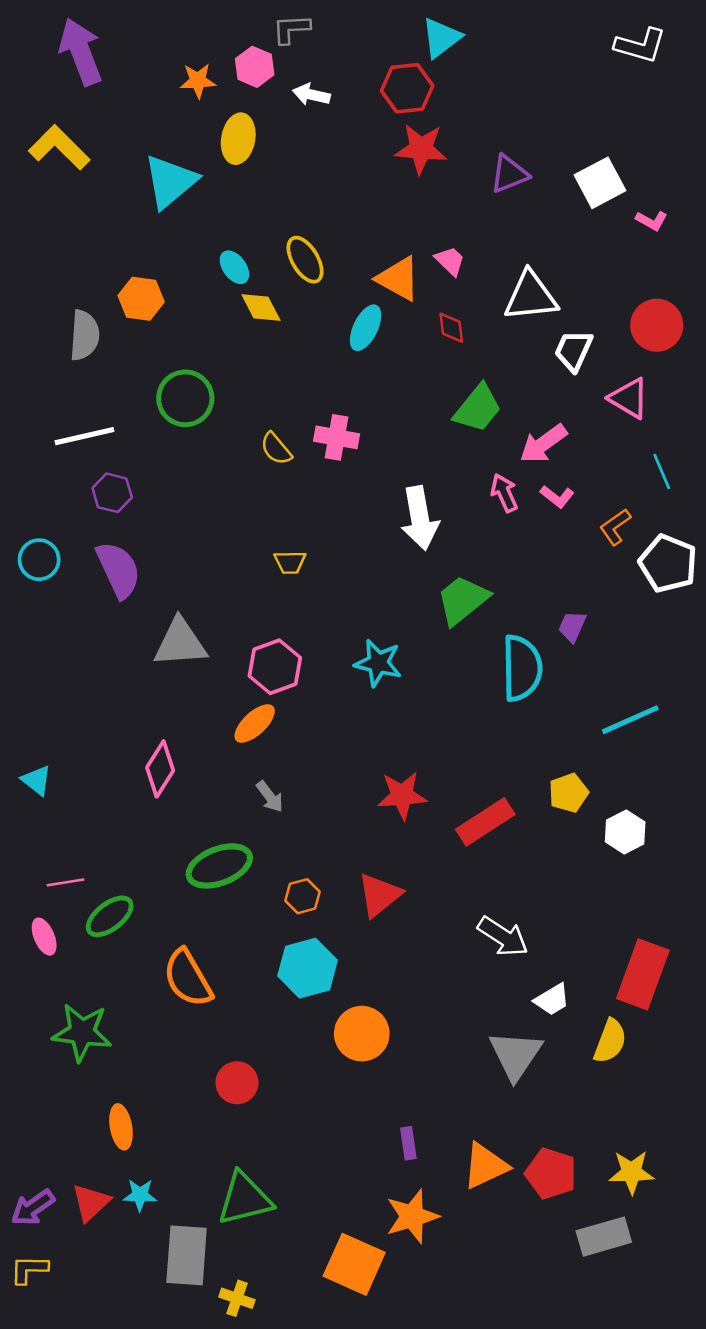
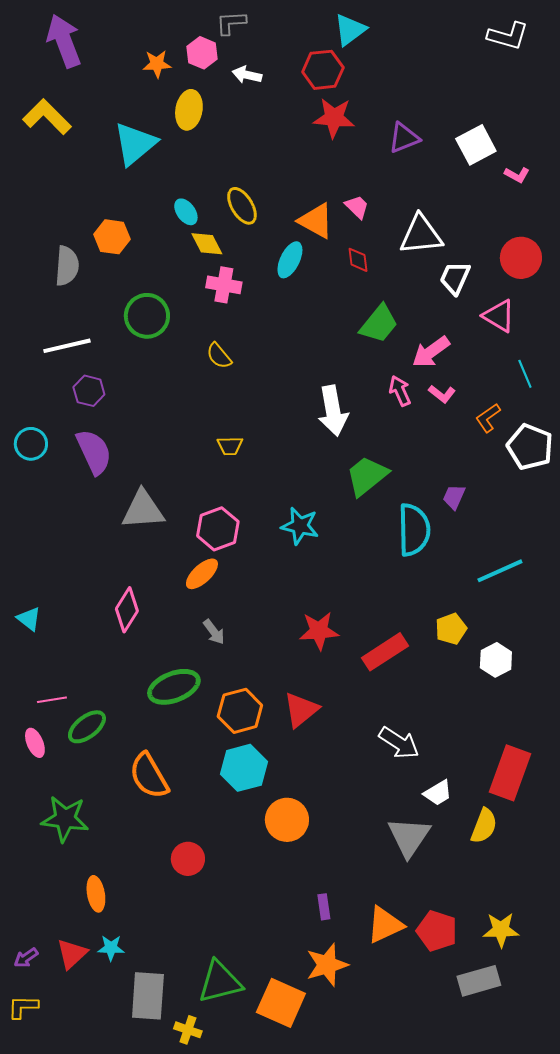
pink cross: (337, 437) -> (224, 285), moved
orange hexagon: (303, 896) -> (240, 711), size x1.6
green triangle: (245, 1199) -> (220, 982), moved
purple arrow: (33, 1208) -> (26, 958), size x0.7

